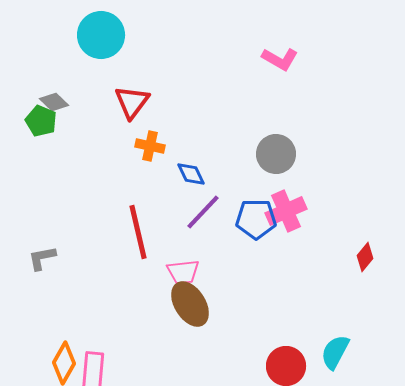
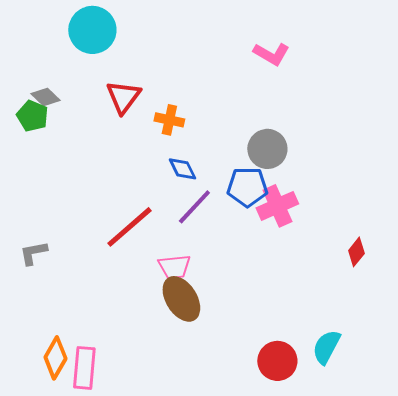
orange cross: (150, 146) -> (169, 120), moved
blue pentagon: (256, 219) -> (247, 187), moved
red line: (138, 232) -> (129, 227), turned 62

